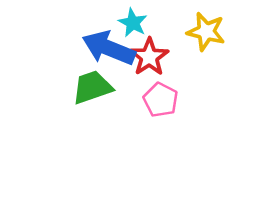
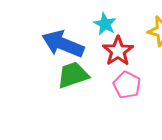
blue arrow: (109, 48) -> (63, 44), moved

